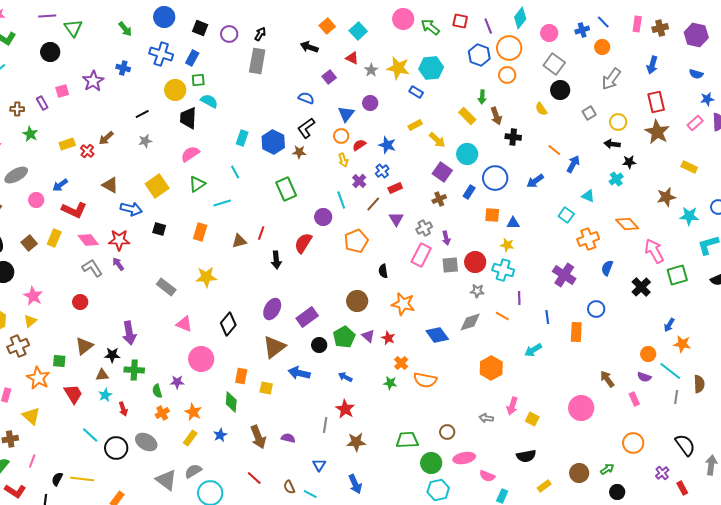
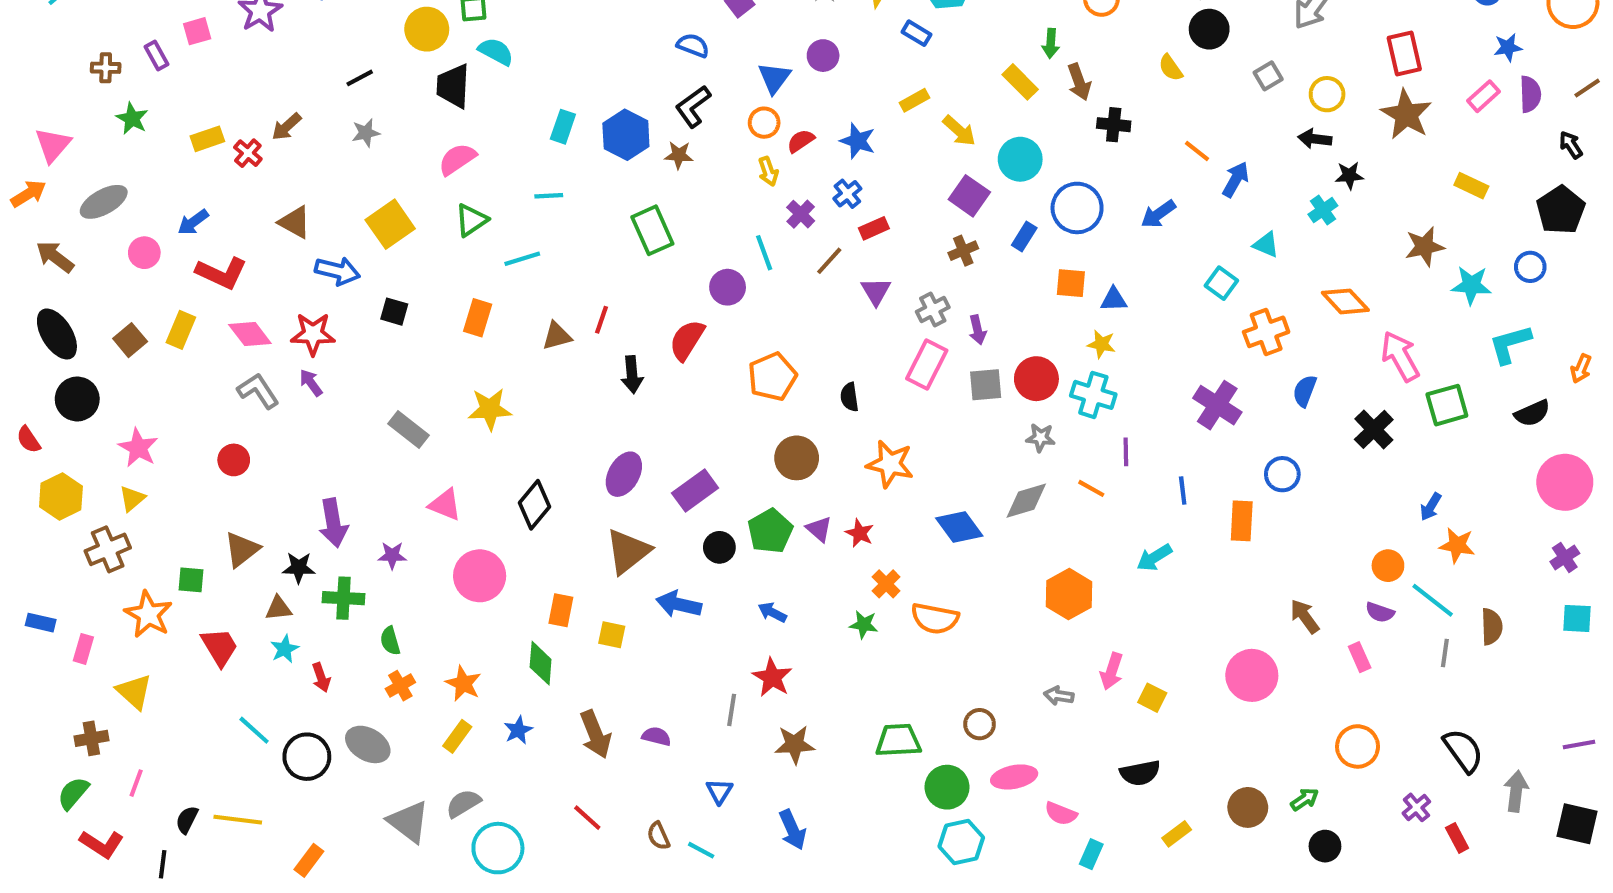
cyan line: (235, 172) -> (549, 196), turned -64
orange pentagon: (356, 241) -> (772, 377), moved
purple star: (177, 382) -> (392, 555), moved

